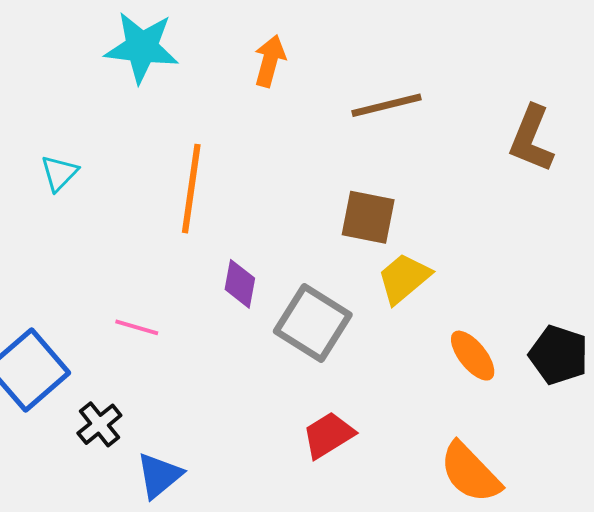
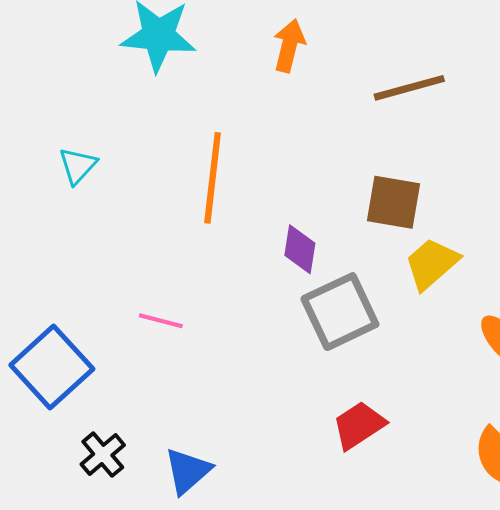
purple diamond: (240, 284) -> (300, 249), moved
gray square: (313, 323) -> (340, 312), turned 34
black cross: (99, 424) -> (103, 455), moved

